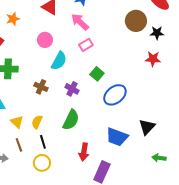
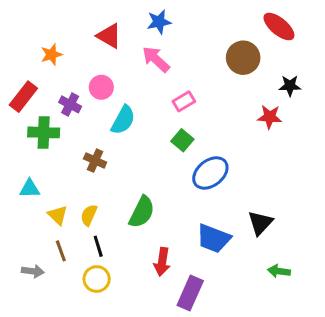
black star: (157, 33) -> (290, 86), moved
pink rectangle: (86, 45) -> (184, 101), moved
purple cross: (72, 89) -> (70, 104), moved

